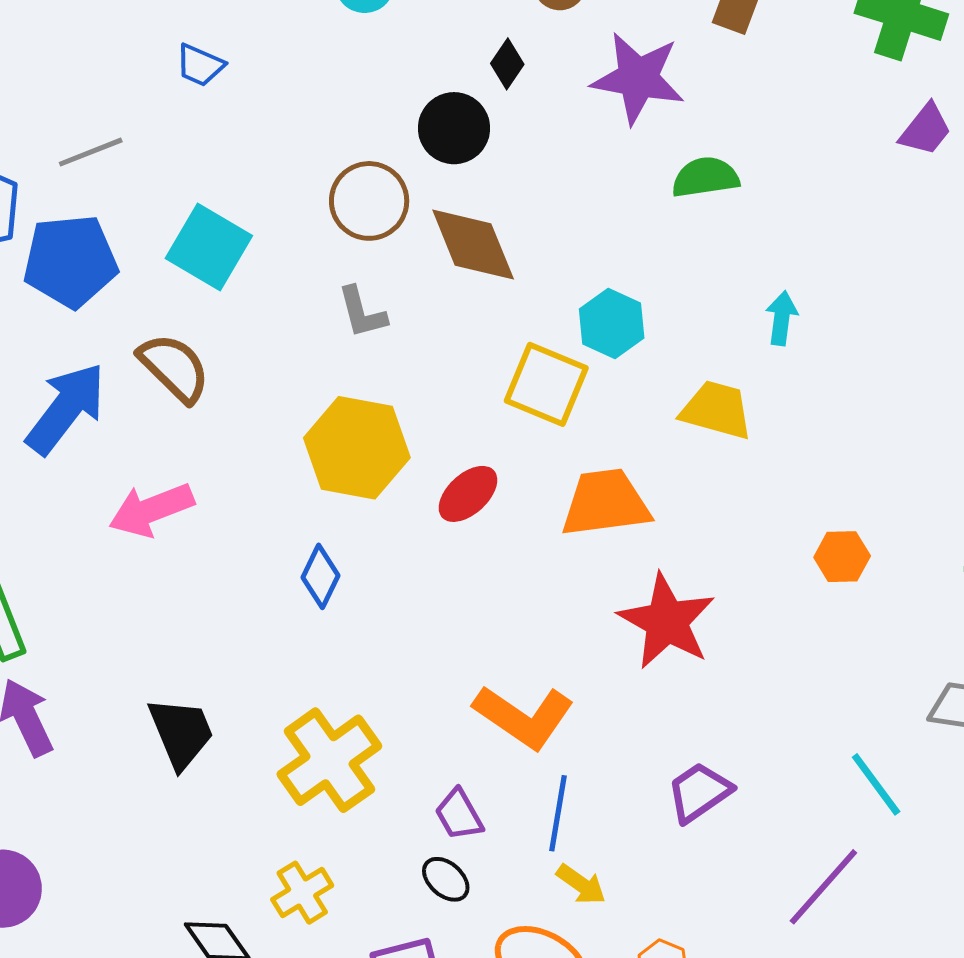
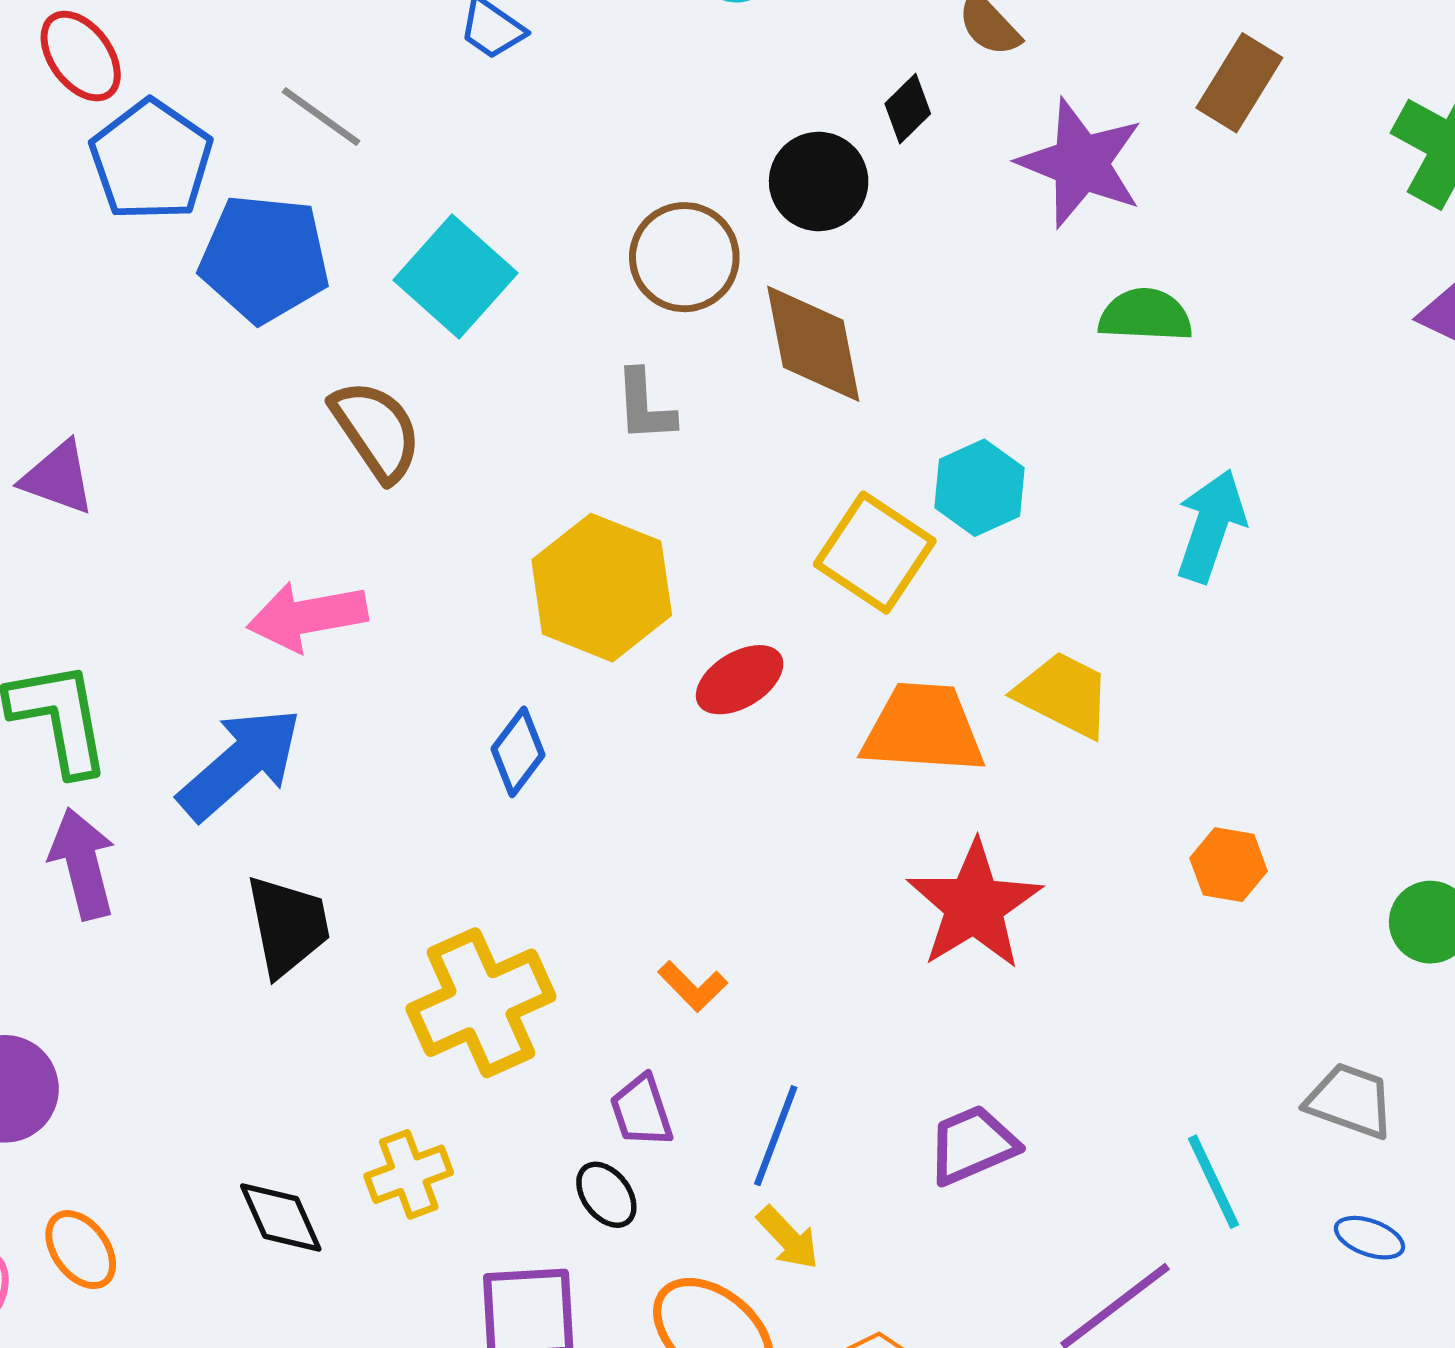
gray line: (91, 152) -> (321, 116), turned 46
cyan arrow: (782, 318) -> (1211, 526), size x1.5
blue arrow: (66, 408) -> (240, 764), moved
yellow trapezoid: (717, 410) -> (1064, 694), moved
orange L-shape: (524, 717) -> (693, 986), moved, size x0.5

